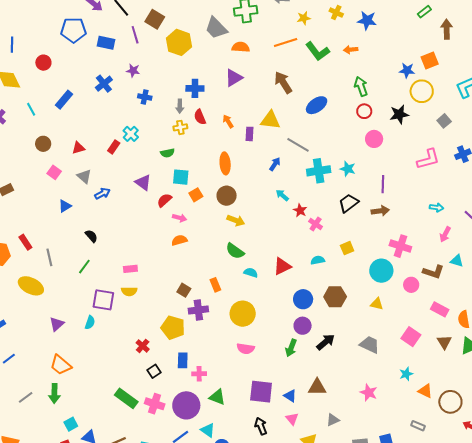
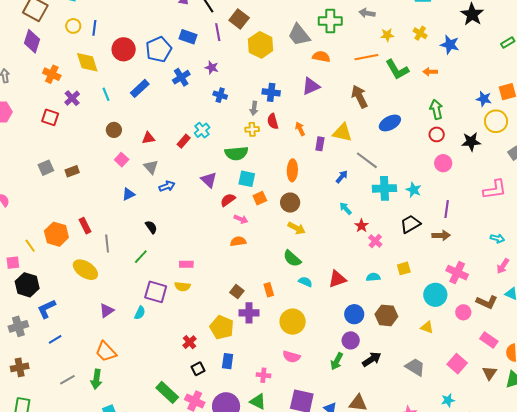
blue pentagon: (73, 30) -> (159, 49), moved, turned -30
red circle: (43, 63) -> (124, 49), size x1.5
green semicircle: (167, 153) -> (236, 153), size x1.6
pink cross: (199, 374) -> (263, 375), moved

